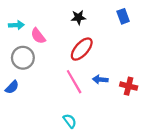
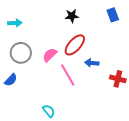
pink semicircle: (38, 36) -> (50, 55), moved, turned 84
blue arrow: (100, 80) -> (92, 63), moved
cyan semicircle: (70, 121) -> (49, 111), moved

